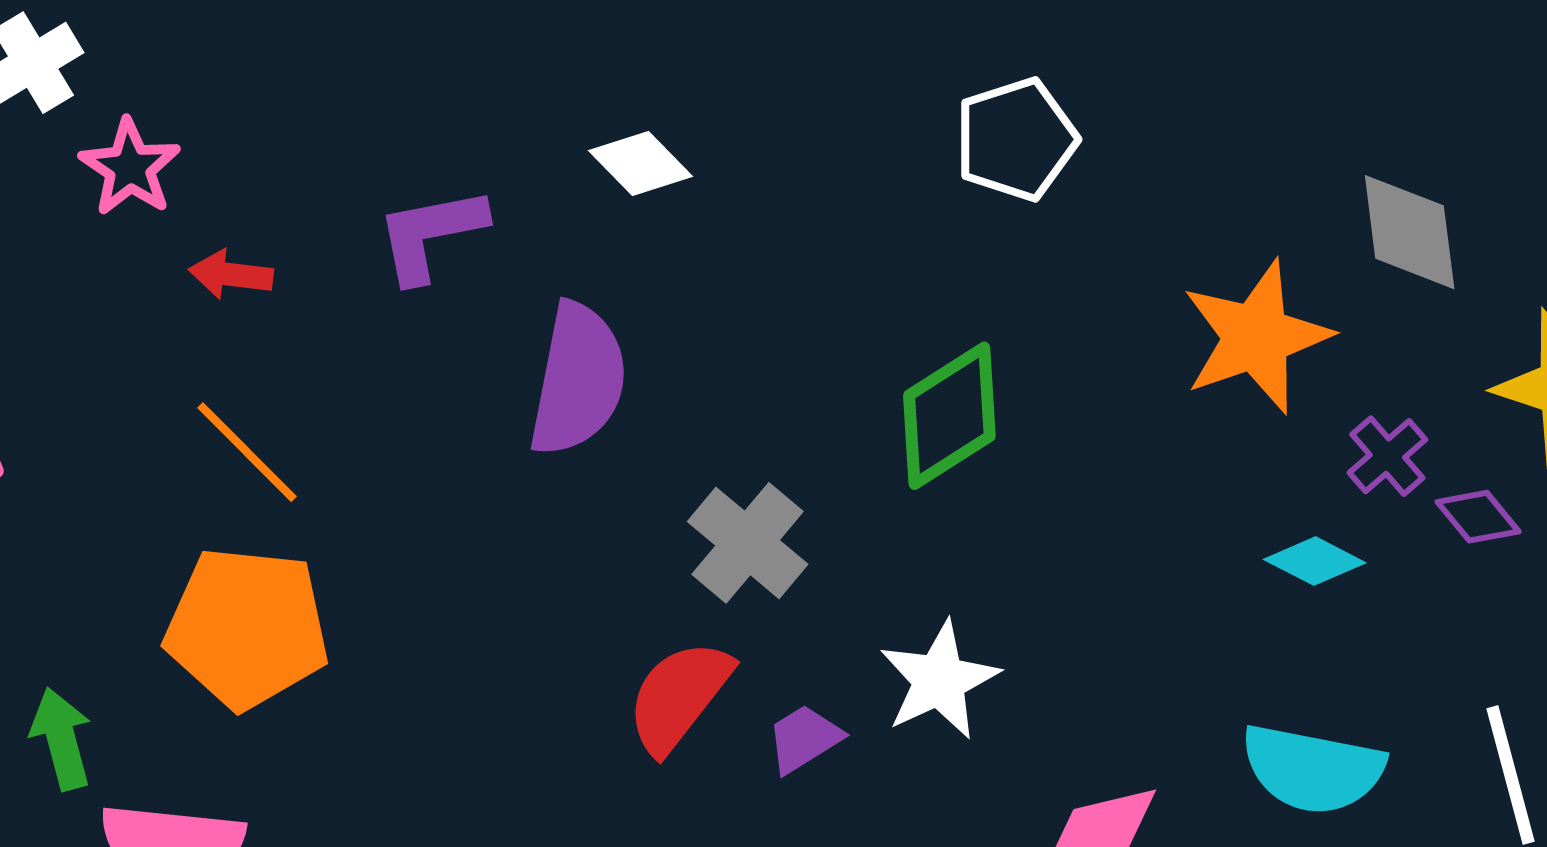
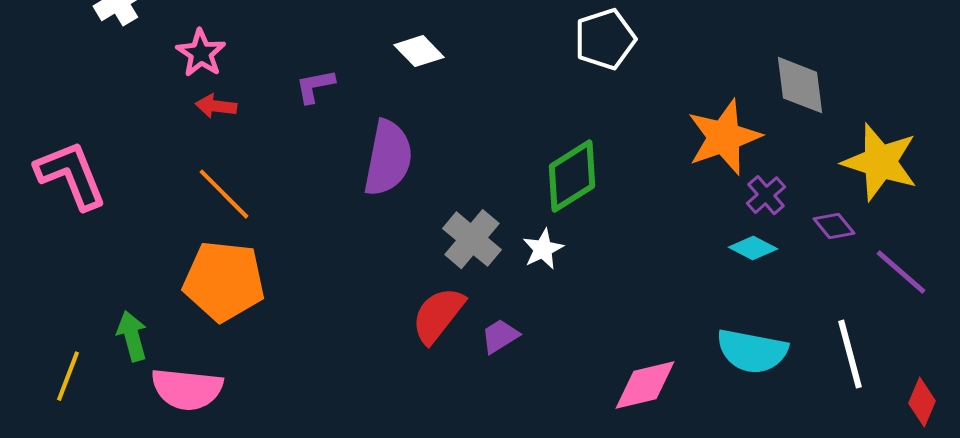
pink star: (130, 168) -> (201, 53), moved
purple L-shape: (431, 234) -> (315, 86), size x0.7
purple cross: (1387, 456) -> (766, 195), moved
white star: (939, 680) -> (543, 249), moved, size x0.7

